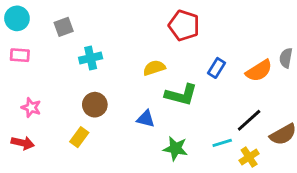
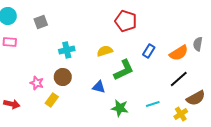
cyan cross: (91, 58) -> (67, 50), moved
green L-shape: (181, 95) -> (124, 70), turned -40
pink star: (31, 108) -> (37, 83), moved
black line: (249, 120) -> (179, 79), moved
yellow cross: (249, 157) -> (181, 114), moved

